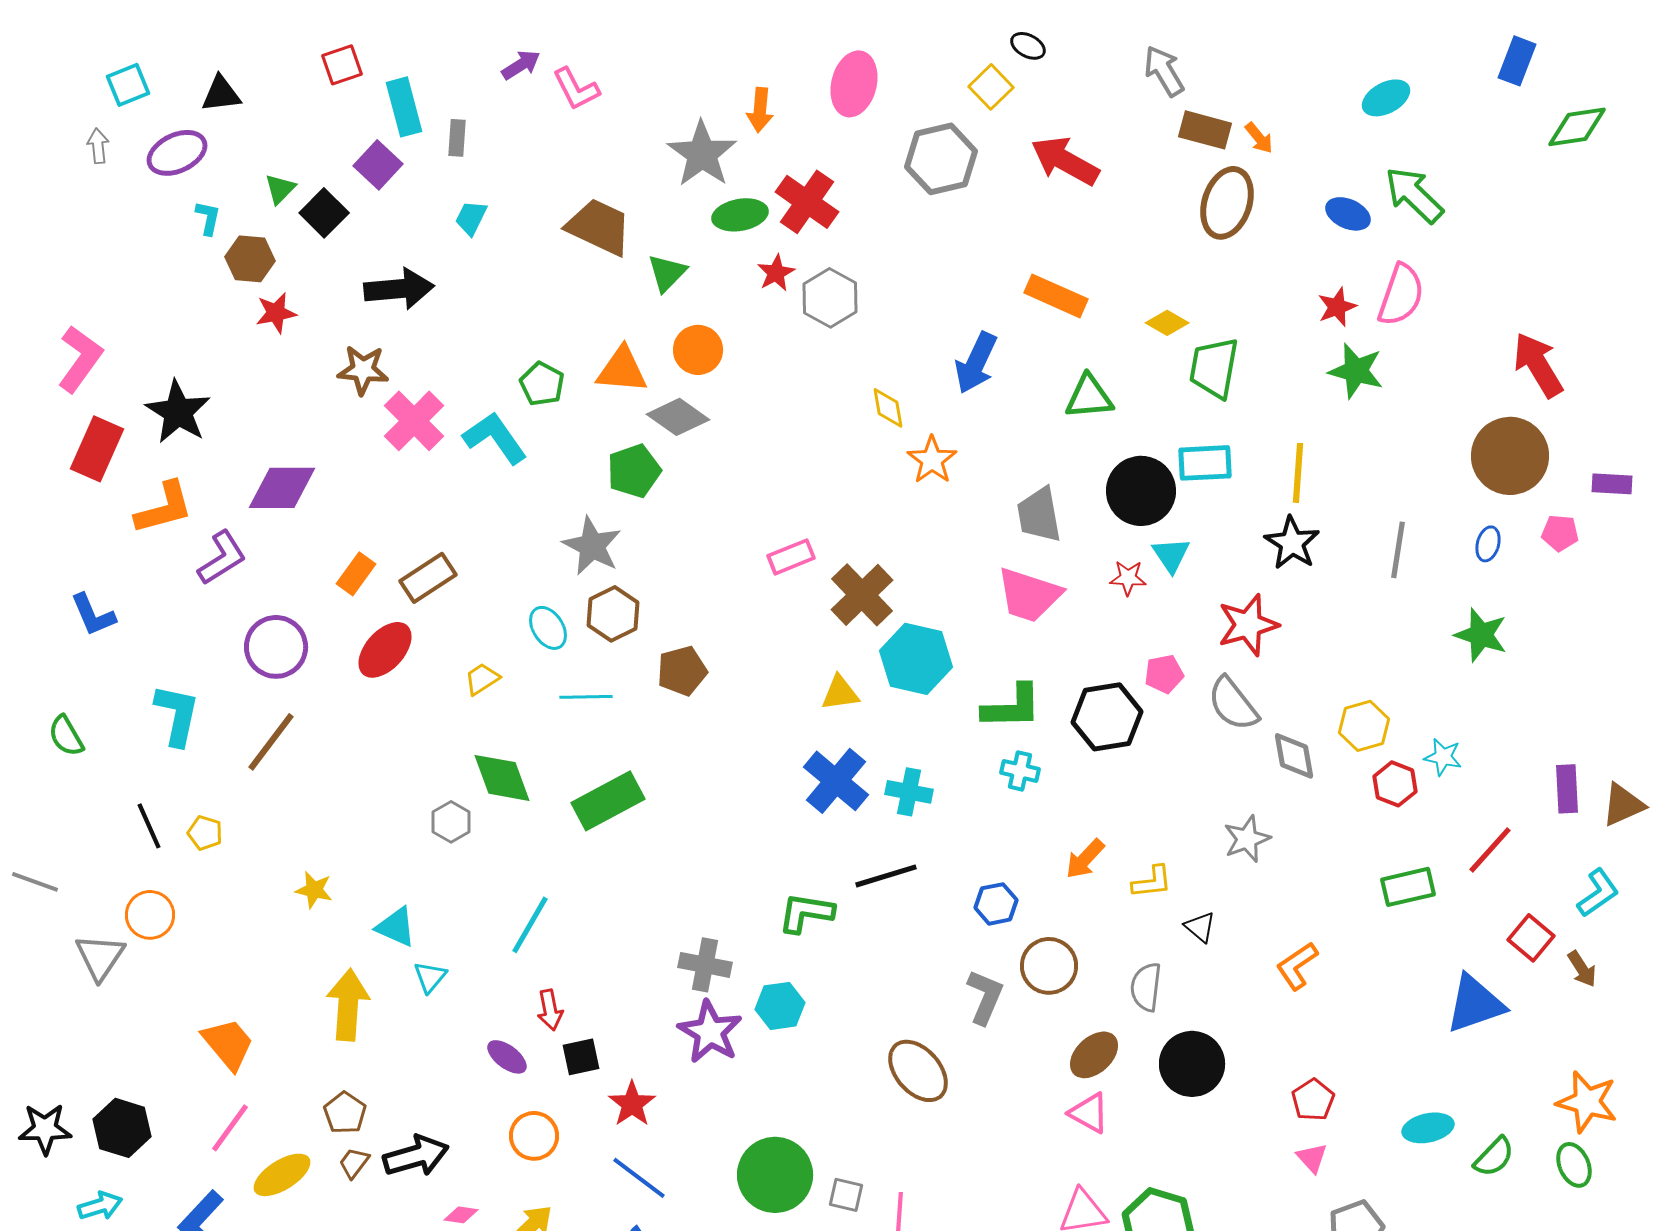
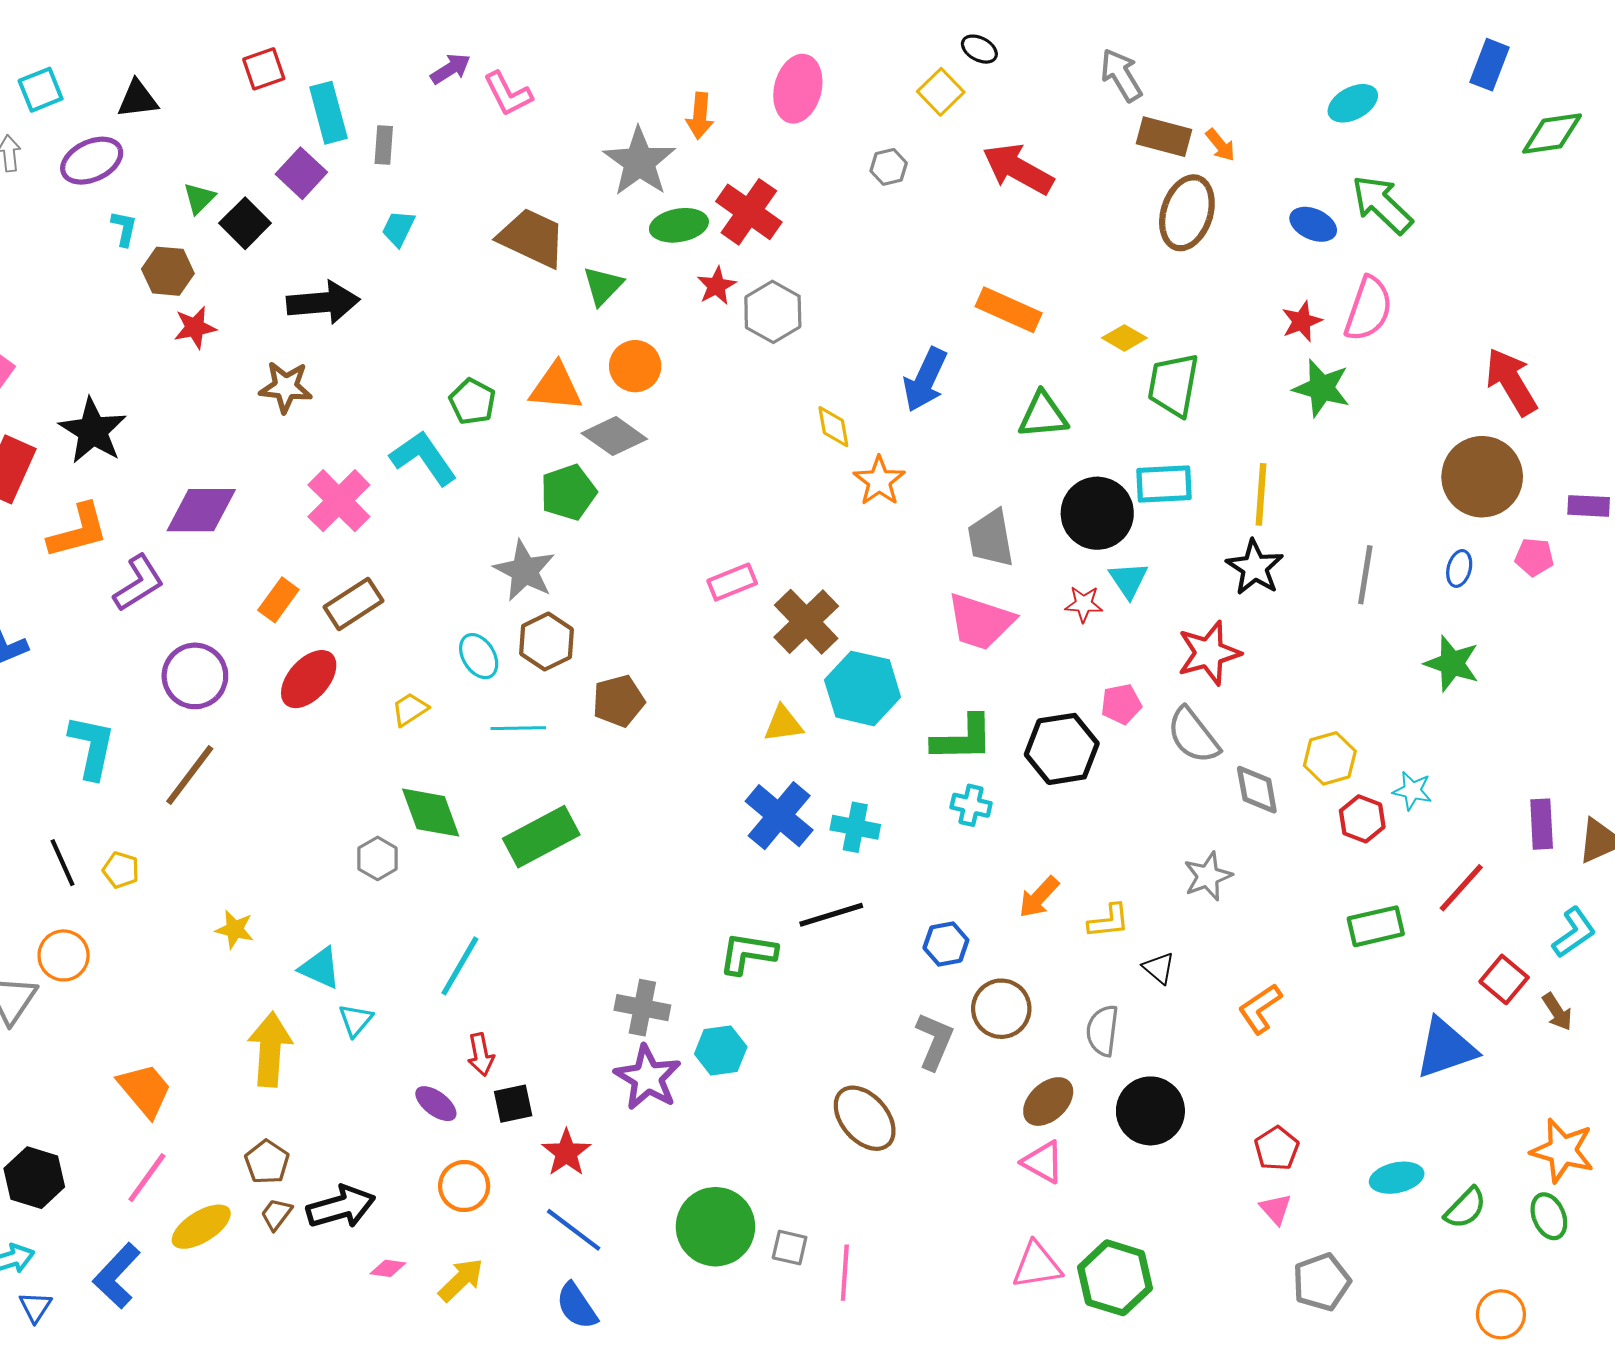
gray hexagon: (941, 159) -> (889, 167), size x0.5
pink cross: (414, 421) -> (339, 501), moved

